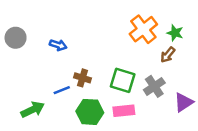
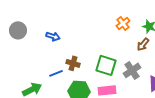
orange cross: (143, 29) -> (123, 23), size x0.6

